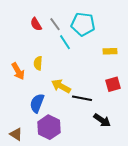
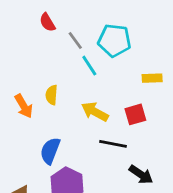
red semicircle: (36, 24) -> (47, 22), moved
red square: (113, 84) -> (135, 114), moved
yellow arrow: (61, 86) -> (95, 112), moved

